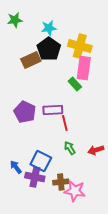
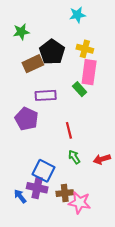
green star: (15, 20) -> (21, 32), moved
cyan star: (49, 28) -> (77, 15), moved
yellow cross: (80, 46) -> (85, 49), size x0.7
purple rectangle: (53, 110) -> (46, 95), moved
blue arrow: (16, 167) -> (20, 196), moved

